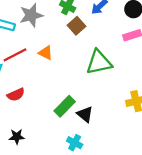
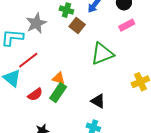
orange triangle: (46, 53) -> (59, 78), moved
green rectangle: (65, 106) -> (58, 93), moved

